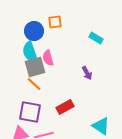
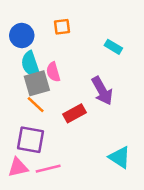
blue circle: (34, 31) -> (22, 35), moved
purple arrow: (87, 73) -> (102, 91), size x1.6
red rectangle: (65, 107) -> (74, 113), moved

